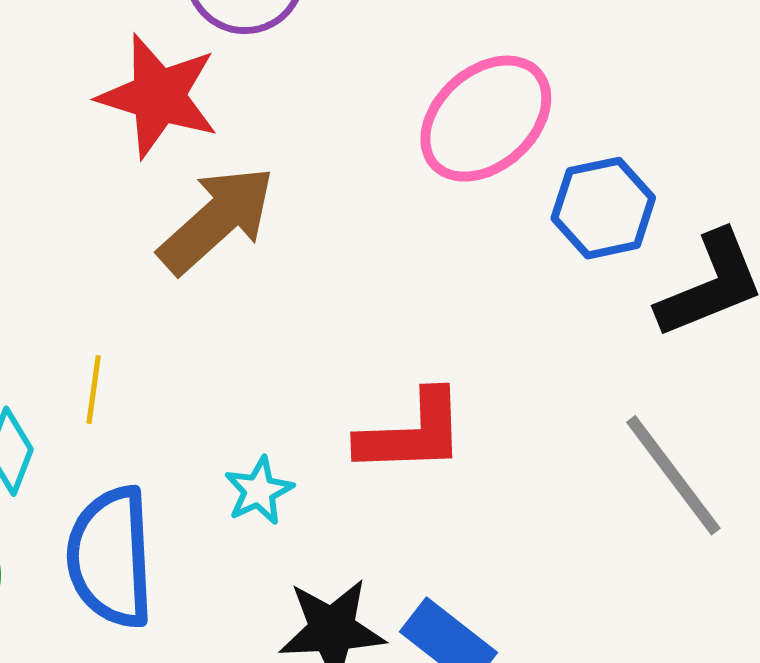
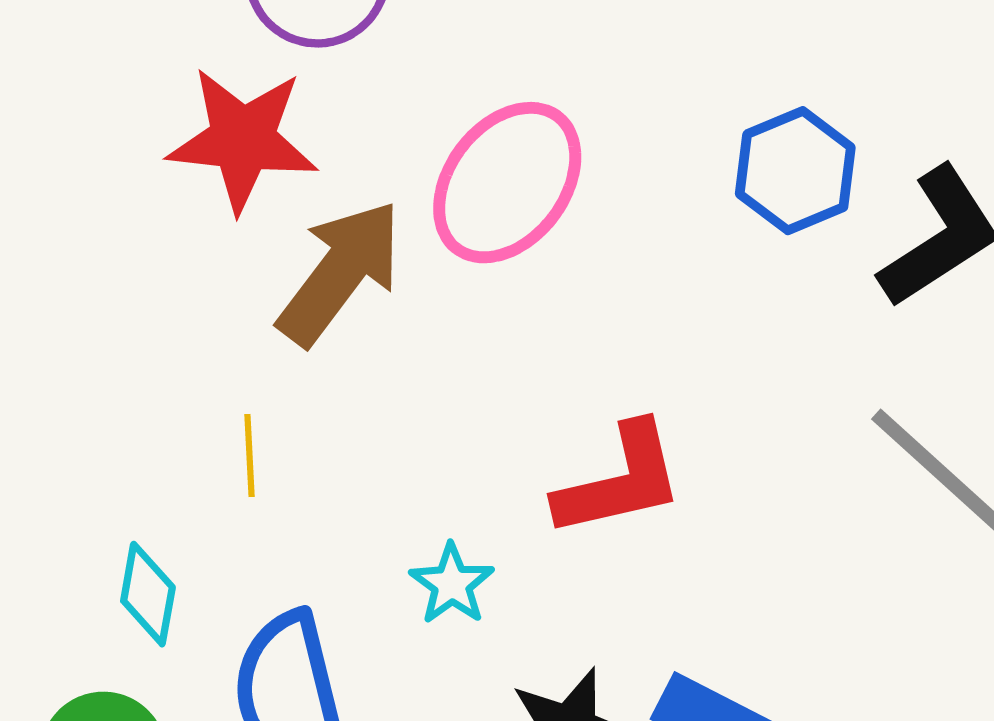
pink ellipse: (486, 119) -> (507, 183), moved
yellow line: (94, 390) -> (250, 455), moved

